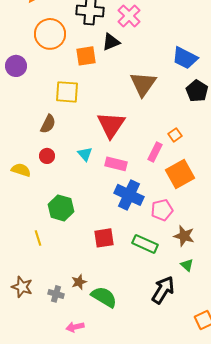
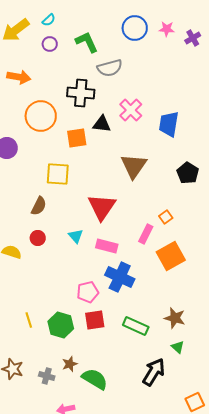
pink cross: (129, 16) -> (131, 110), moved
black triangle: (111, 42) -> (102, 124), turned 30
blue trapezoid: (185, 58) -> (169, 124), moved, turned 72
green hexagon: (61, 208) -> (61, 325), moved
pink pentagon: (162, 210) -> (88, 292), moved

